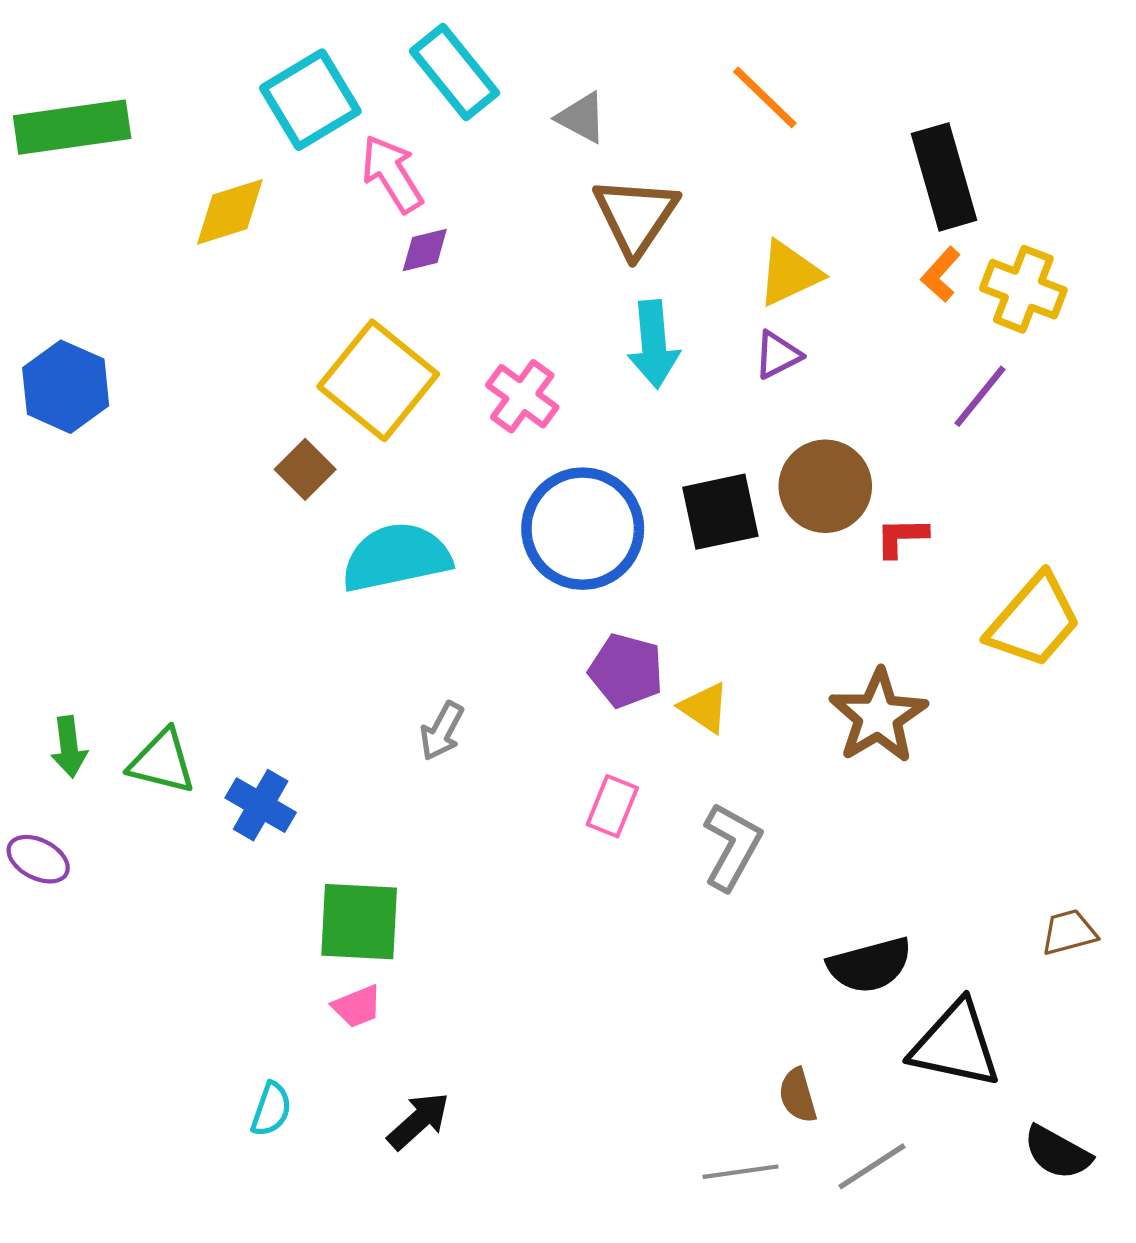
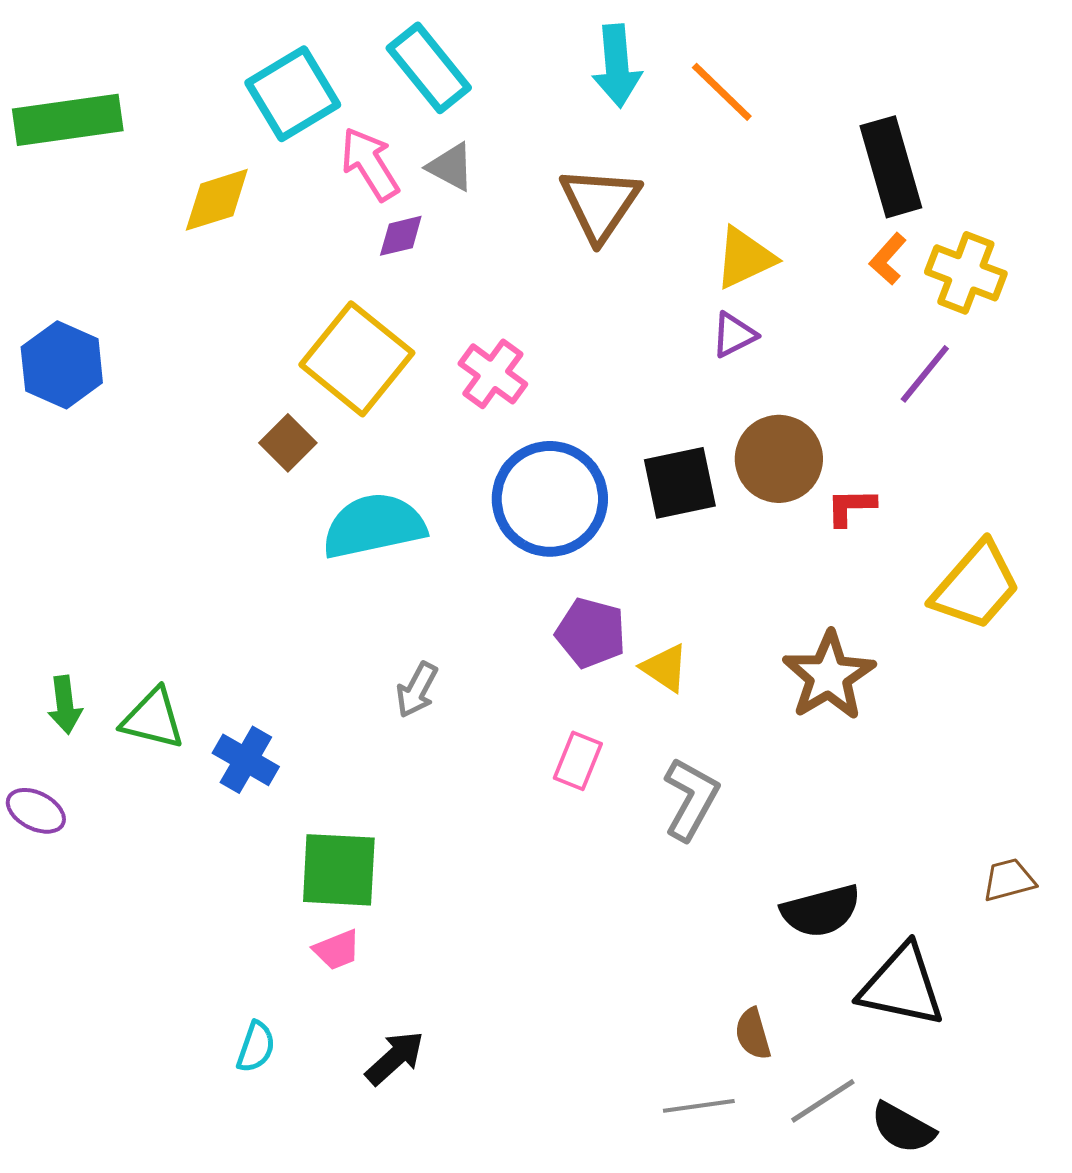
gray triangle: (582, 118) -> (451, 167), moved
cyan arrow: (654, 344) -> (617, 66), moved
black semicircle: (1057, 1153) -> (903, 1128), moved

